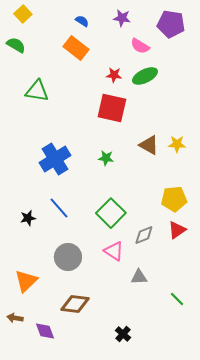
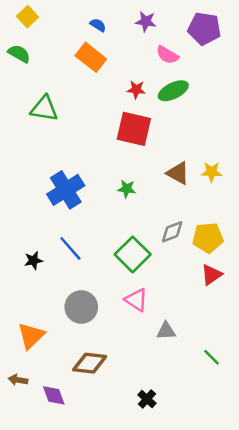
gray diamond: (144, 235) -> (172, 232), moved

